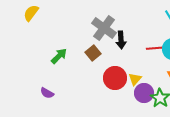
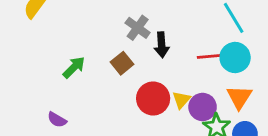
gray cross: (104, 28) -> (138, 28), size x0.7
purple circle: (144, 93) -> (203, 107), moved

